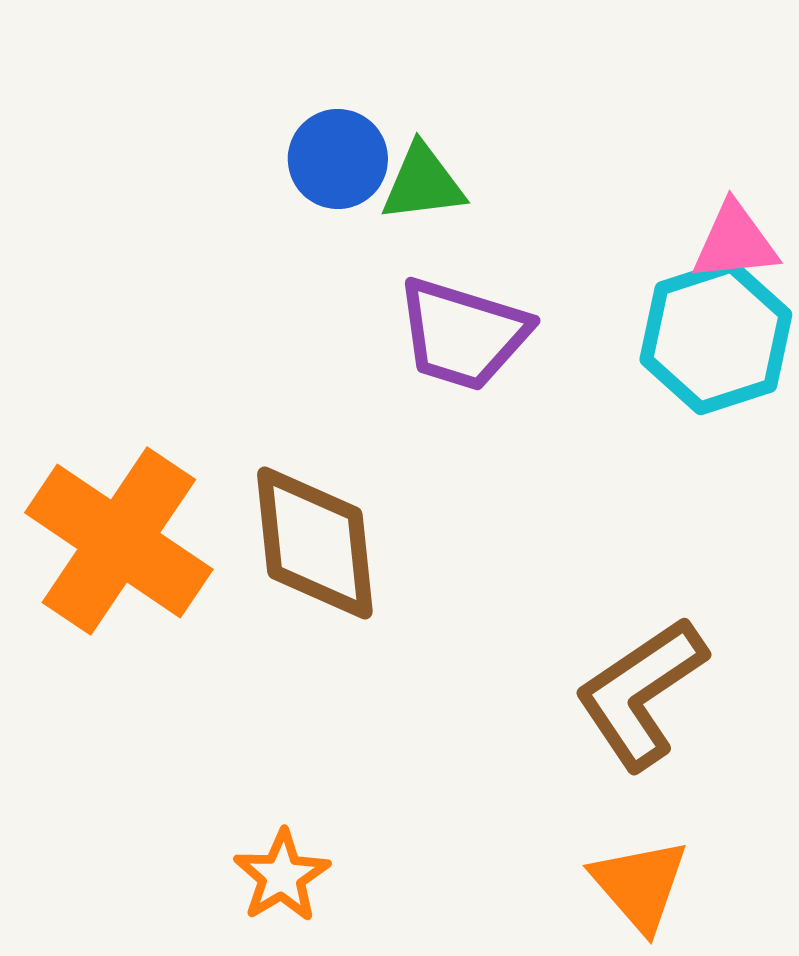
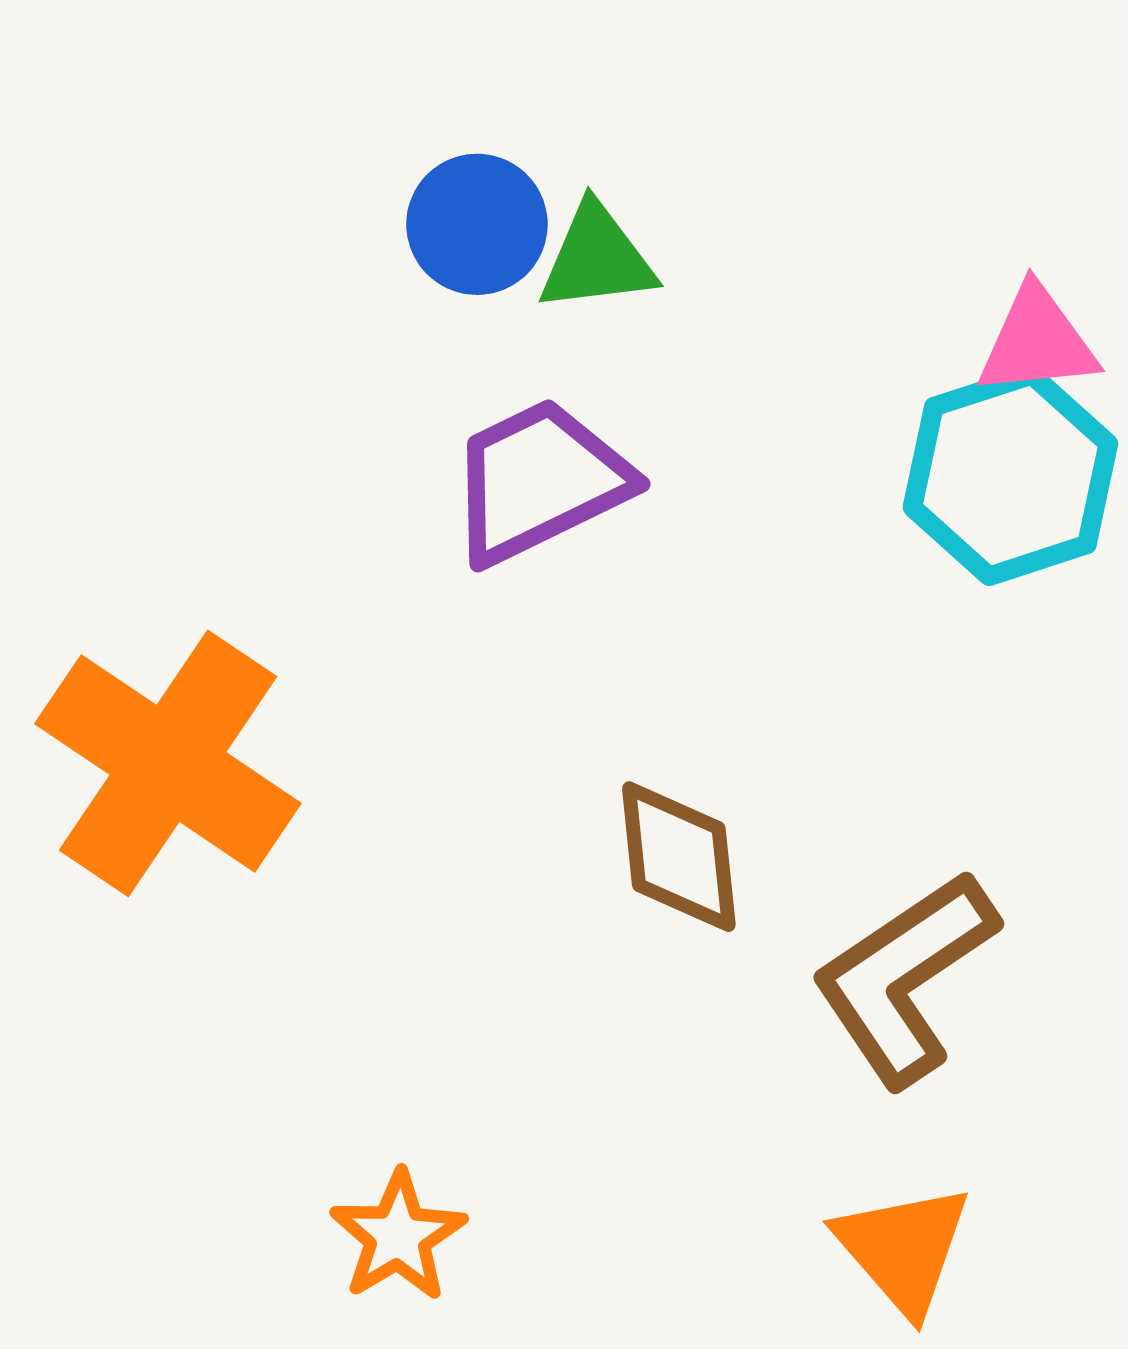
purple trapezoid: (463, 334) -> (539, 481), moved, turned 137
brown diamond: (315, 543) -> (679, 857), moved, size x0.7

